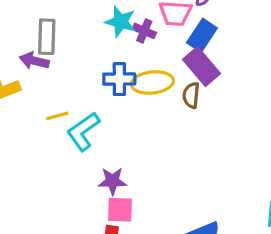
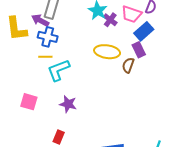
purple rectangle: (202, 66) -> (139, 50), size x0.7
blue cross: (119, 79) -> (48, 37), moved
pink square: (120, 210) -> (29, 102), moved

